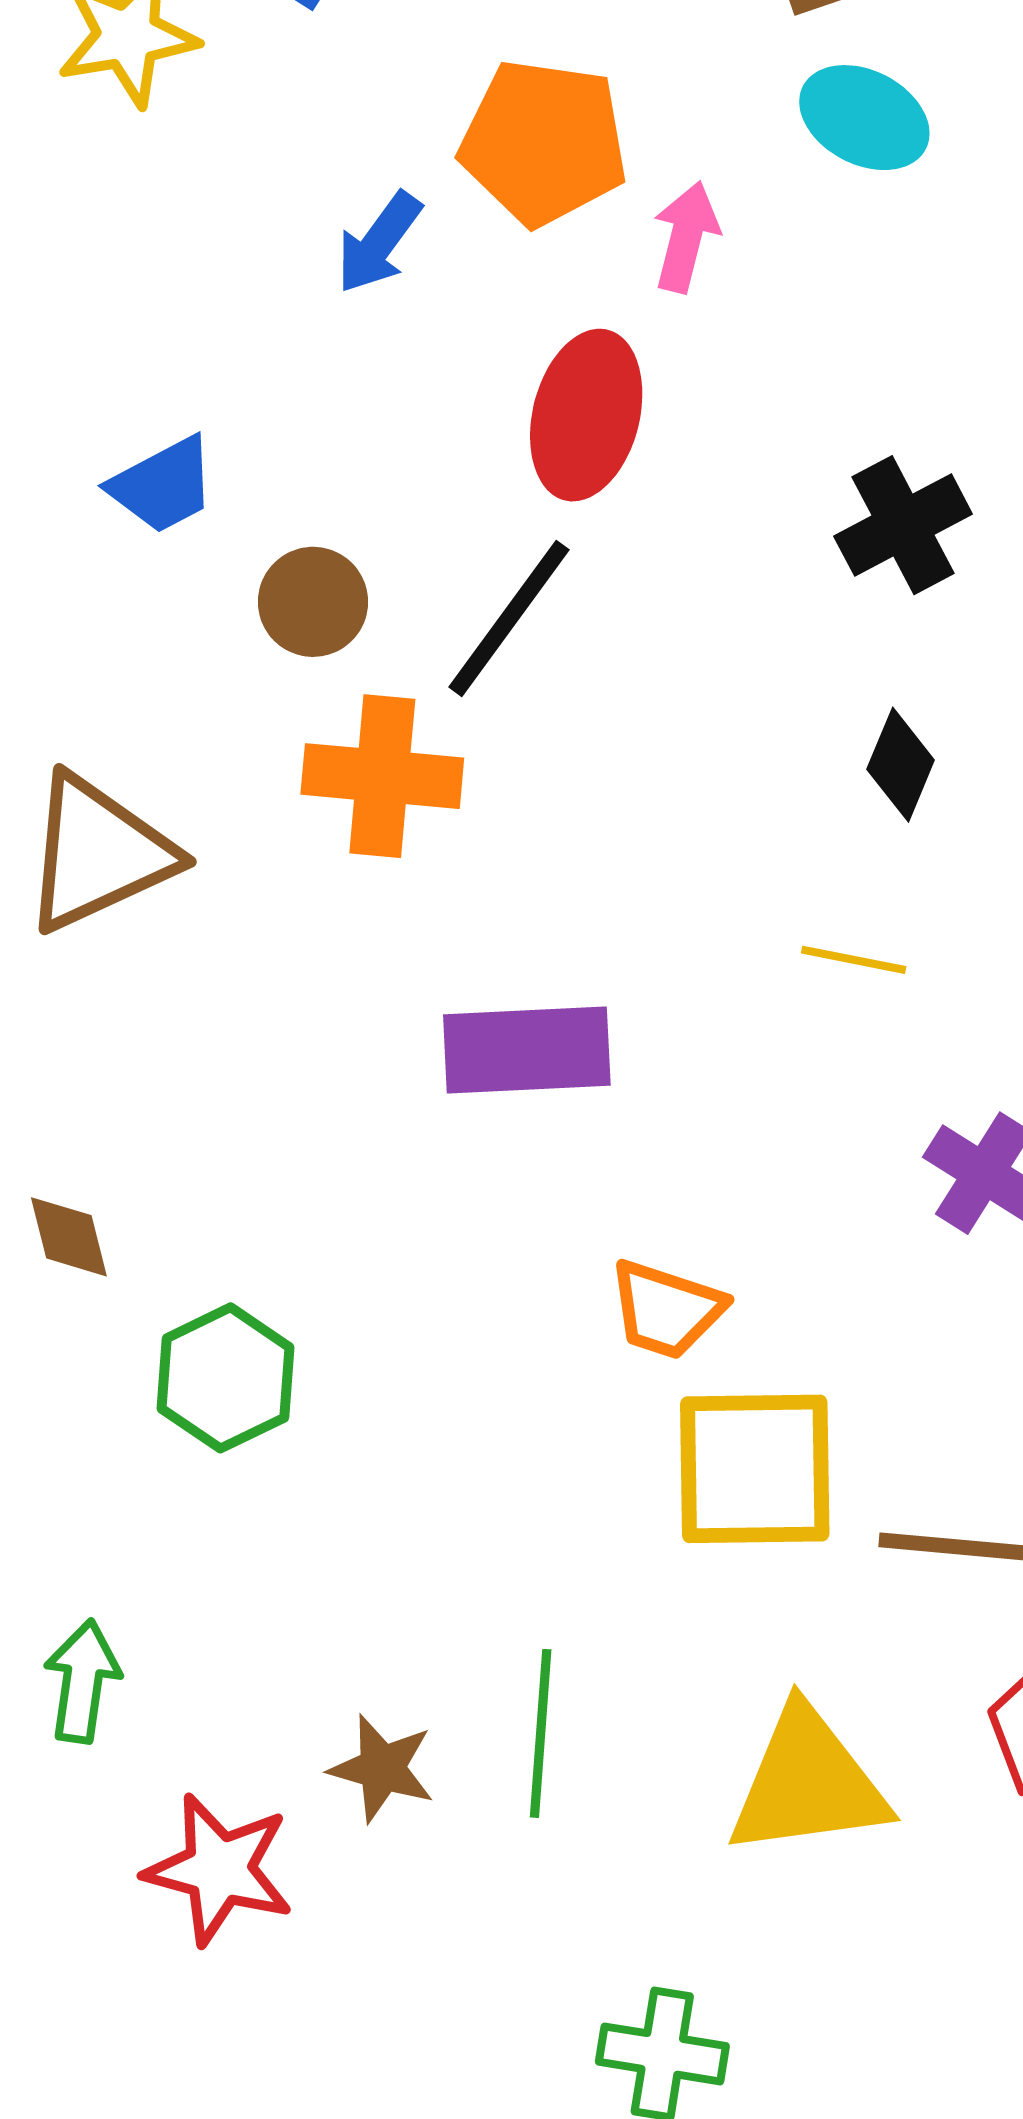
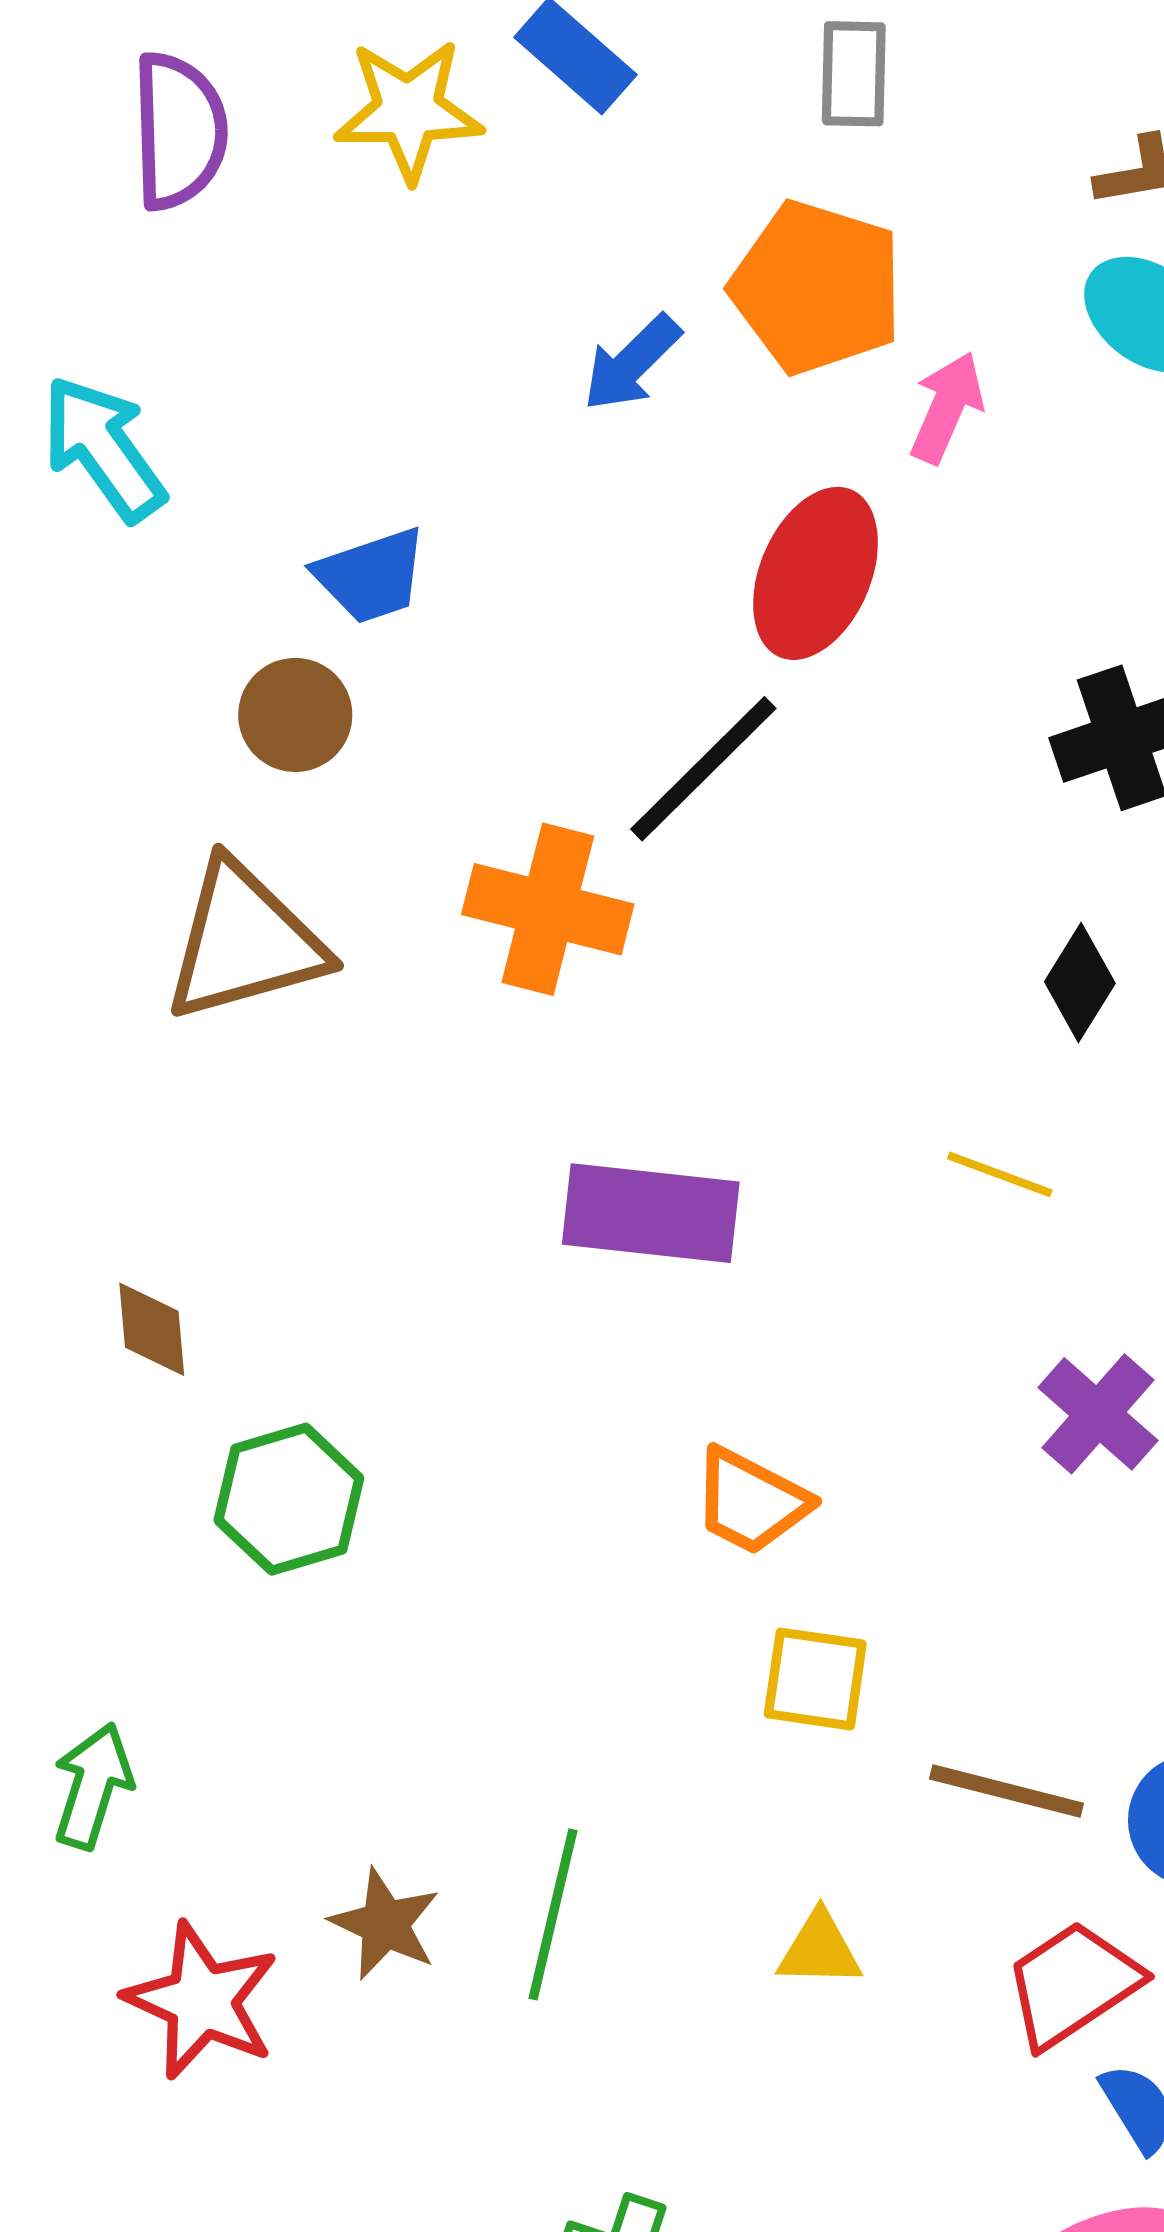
brown circle: (313, 602) -> (295, 715), moved
yellow square: (755, 1469) -> (815, 1679), size x0.6
yellow triangle: (808, 1783) -> (820, 1950), moved, size x0.5

